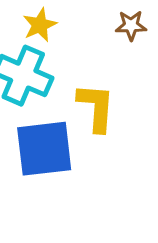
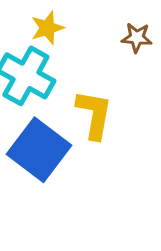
blue square: (44, 149) -> (39, 150), turned 38

